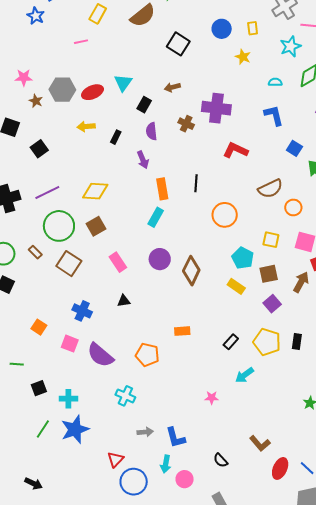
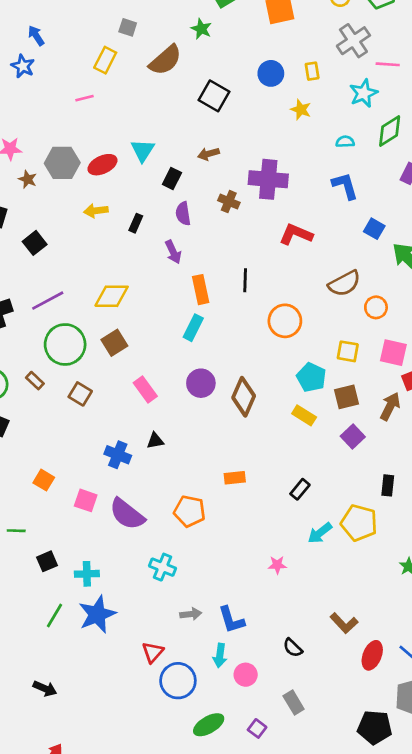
brown square: (69, 264) -> (80, 394), size x0.7
blue cross: (82, 311) -> (118, 455), moved
yellow pentagon: (267, 342) -> (359, 523), moved

